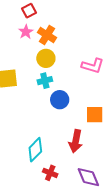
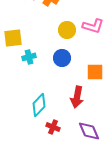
yellow circle: (46, 58) -> (67, 30), moved
cyan cross: (45, 81) -> (29, 57), moved

